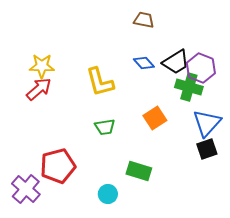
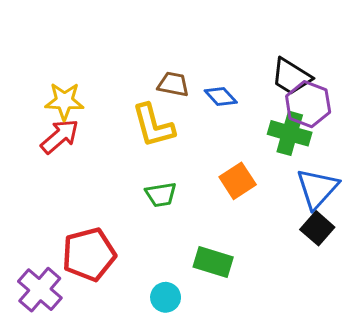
brown trapezoid: (144, 20) -> (173, 84), moved
black trapezoid: (176, 62) -> (291, 77), moved, turned 64
black square: (207, 149) -> (317, 228), turned -30

